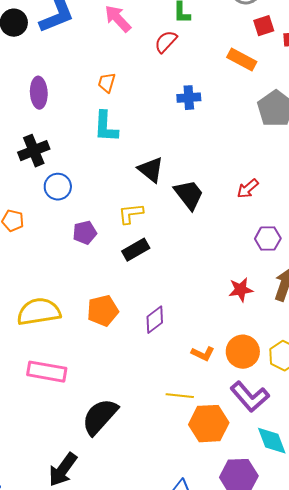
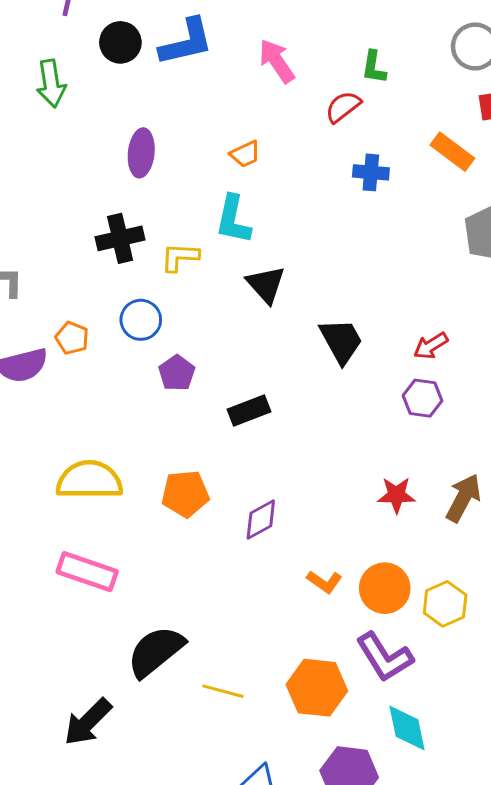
orange trapezoid: (107, 83) -> (245, 154), turned -140
blue cross: (189, 98) -> (371, 172), moved
black triangle: (151, 170) -> (266, 284), moved
blue circle: (58, 187) -> (141, 320), moved
yellow L-shape: (131, 214) -> (180, 257), moved
purple pentagon: (85, 233) -> (177, 373), turned -30
purple hexagon: (268, 239) -> (422, 398), moved
yellow line: (180, 396) -> (223, 691), moved

